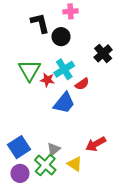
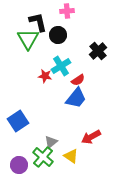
green triangle: (29, 70) -> (28, 39), moved
blue trapezoid: (64, 103) -> (76, 98), moved
blue square: (19, 147) -> (18, 121), moved

